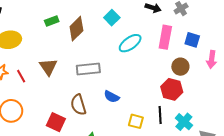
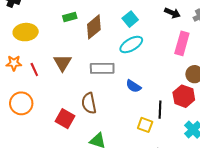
cyan ellipse: (130, 43) -> (131, 45), moved
blue semicircle: (112, 97) -> (133, 86), moved
black line: (160, 115) -> (160, 110), moved

